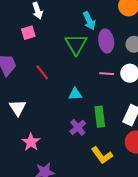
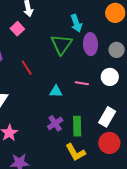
pink square: (28, 33) -> (17, 29), turned -32
pink line: (107, 74) -> (82, 83), moved
green rectangle: (100, 117) -> (77, 126), moved

